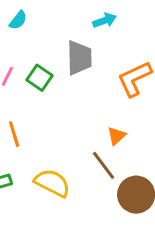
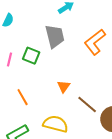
orange triangle: (116, 136) -> (64, 87), moved

